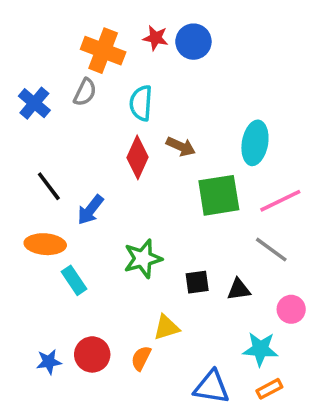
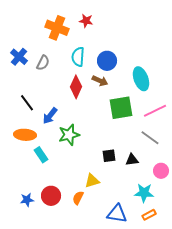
blue circle: (193, 42) -> (107, 61), moved
gray semicircle: (85, 92) -> (43, 63), moved
cyan ellipse: (255, 143) -> (141, 79), turned -30
green star: (143, 259) -> (69, 135), moved

